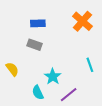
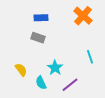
yellow semicircle: (12, 69) -> (21, 70), moved

